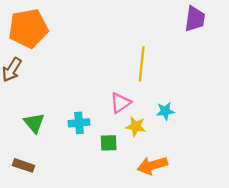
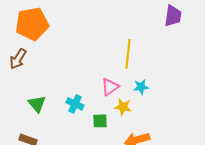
cyan star: (165, 111) -> (141, 87), moved
cyan cross: (79, 123) -> (75, 104), turned 30

